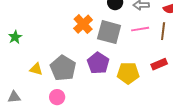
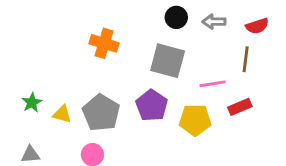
orange cross: (83, 24) -> (104, 43), moved, turned -30
pink line: (140, 29) -> (212, 84), moved
green star: (15, 37) -> (32, 103), moved

